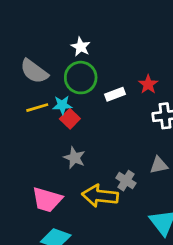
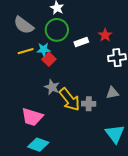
gray cross: (126, 181) -> (89, 104), turned -32
yellow arrow: (100, 196) -> (70, 99), moved, turned -135

